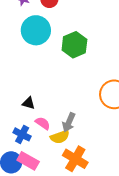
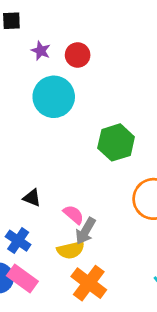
green hexagon: (74, 45) -> (116, 142), moved
pink semicircle: (43, 123) -> (74, 215), moved

